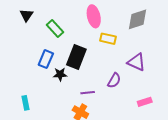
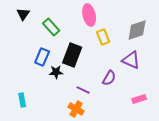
gray diamond: (138, 19) -> (137, 30), moved
yellow rectangle: (108, 39) -> (103, 37), turned 56
purple line: (88, 93) -> (83, 90), turned 32

